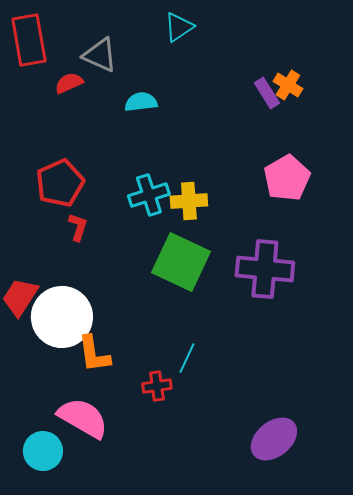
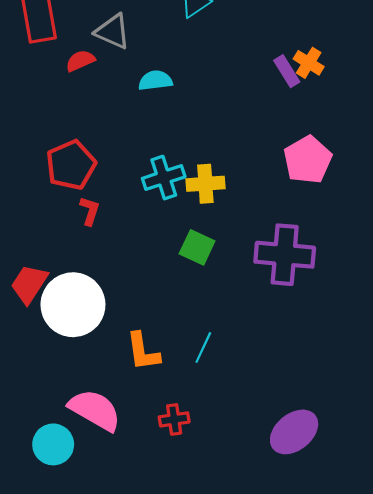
green square: (181, 262) -> (197, 247), size x0.6
orange L-shape: (94, 354) -> (143, 352), moved
red cross: (157, 386) -> (174, 419), moved

